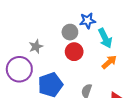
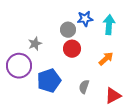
cyan arrow: (105, 38) -> (109, 25), moved, turned -150

